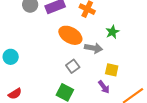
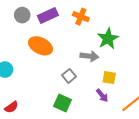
green star: (112, 32) -> (108, 39), size x1.5
orange ellipse: (70, 35) -> (41, 46), moved

